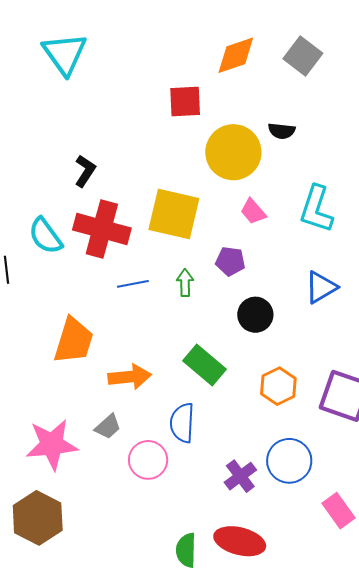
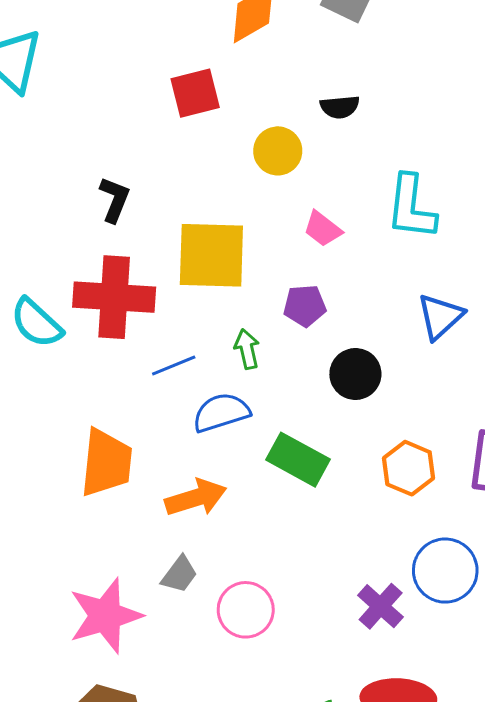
yellow circle: (233, 152) -> (278, 151), size x0.6
black L-shape: (85, 171) -> (114, 199), moved
blue semicircle: (182, 423) -> (221, 412), moved, turned 81

